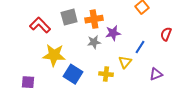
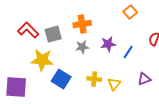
gray square: (69, 17) -> (53, 34), moved
purple star: (113, 33) -> (108, 44), moved
yellow triangle: (125, 62) -> (114, 84), moved
purple square: (28, 82) -> (16, 87), size x1.6

